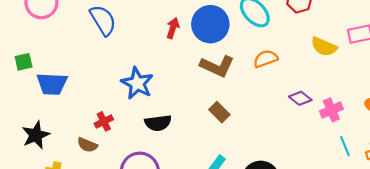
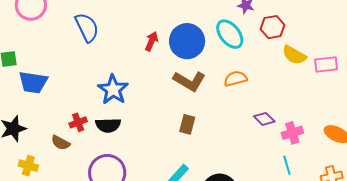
yellow semicircle: (324, 47) -> (294, 55), moved
brown rectangle: (219, 112) -> (187, 124), turned 54
black semicircle: (158, 123) -> (108, 125), moved
cyan line: (345, 146) -> (287, 165), moved

